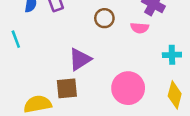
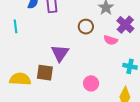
purple triangle: (80, 59) -> (60, 53), turned -36
pink circle: (128, 88) -> (91, 83), size x0.6

